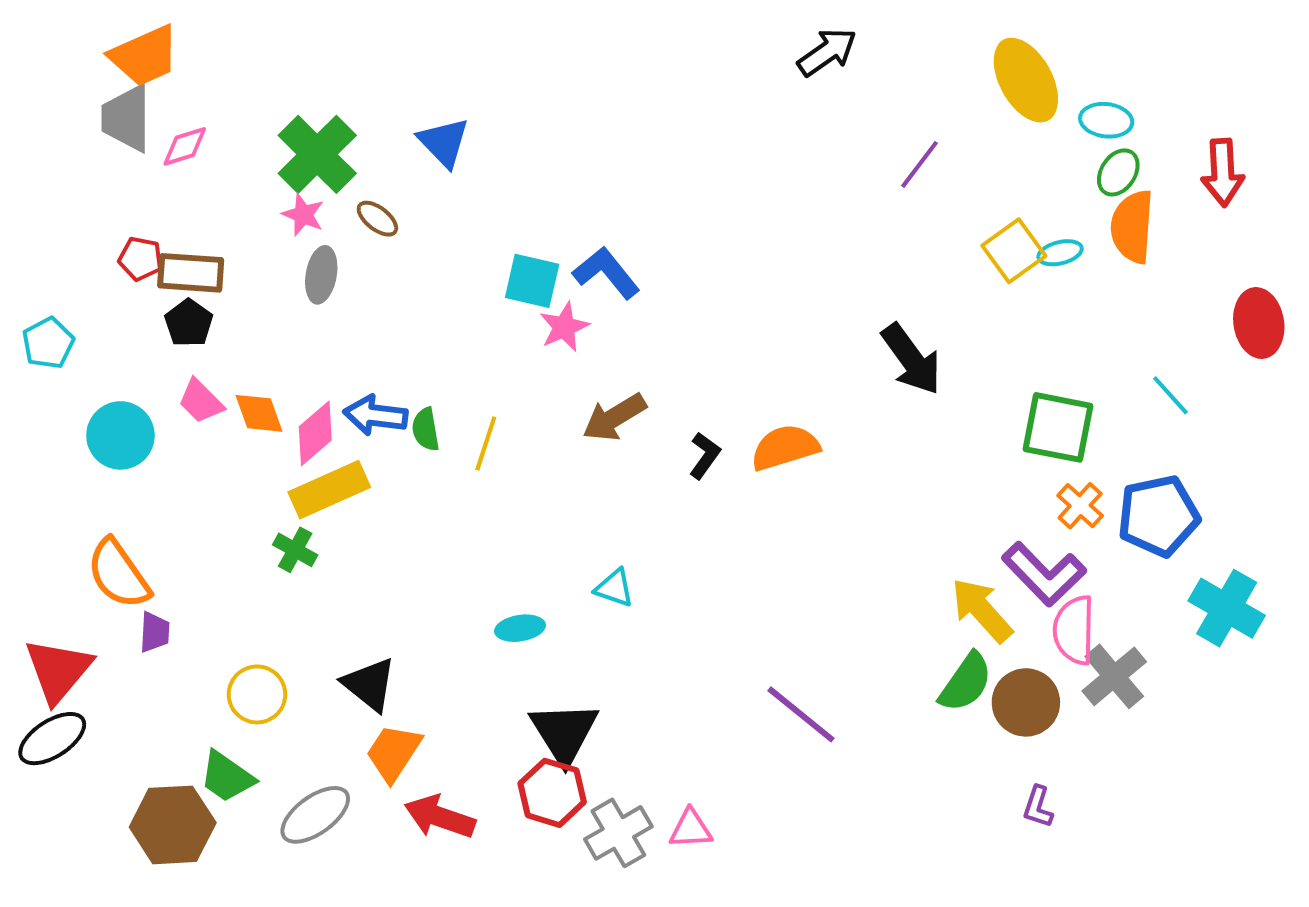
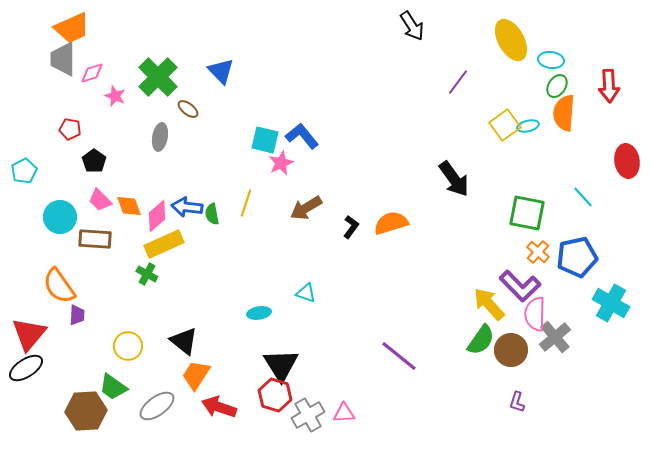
black arrow: (827, 52) -> (412, 26), turned 92
pink star: (303, 215) -> (115, 96), moved
brown rectangle: (191, 273) -> (95, 239), moved
yellow line: (486, 443) -> (246, 203), moved

